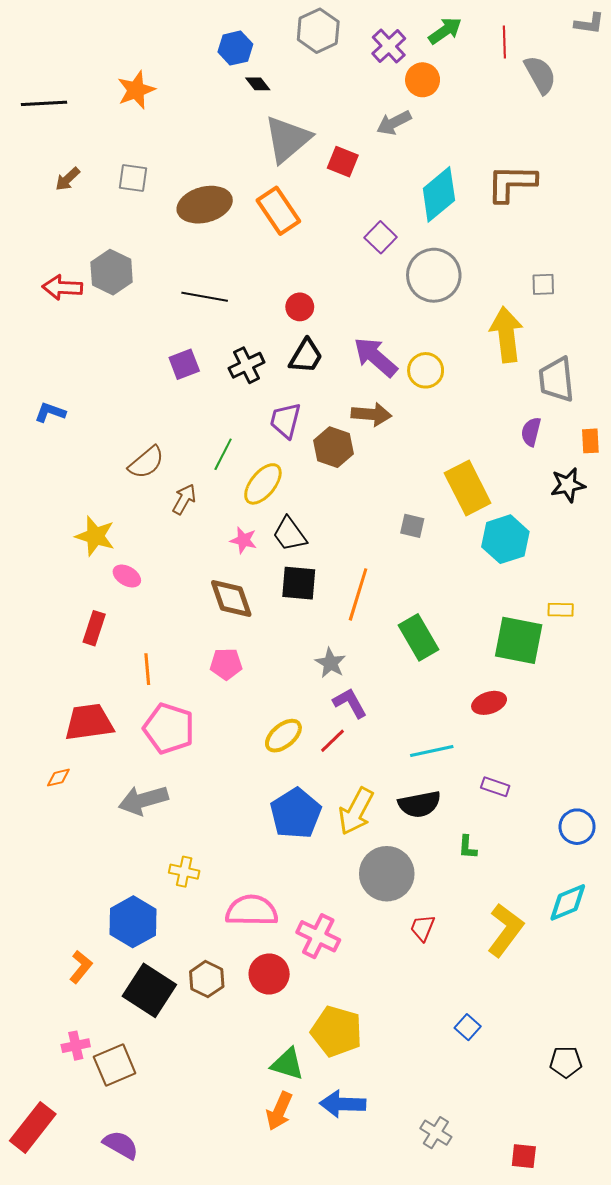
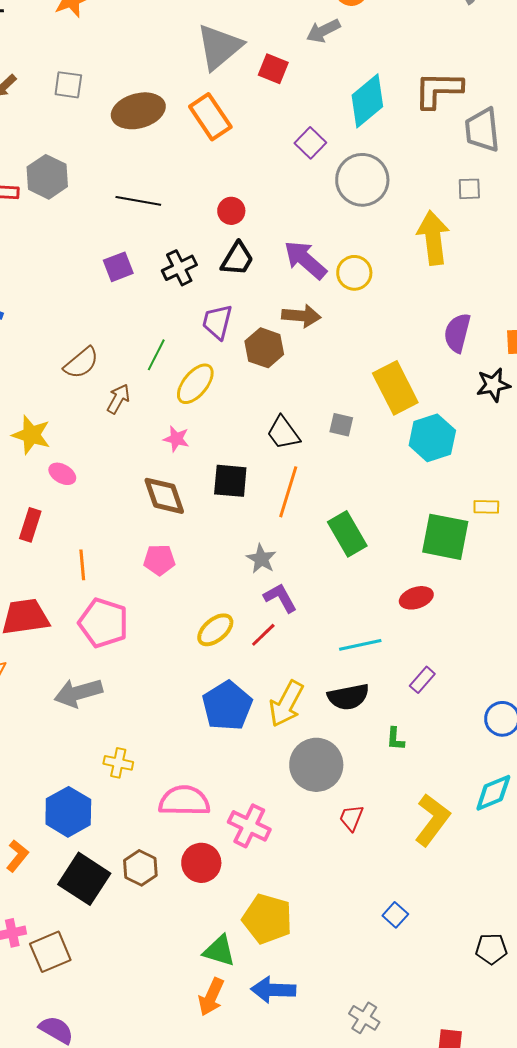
gray trapezoid: (557, 380) -> (482, 130), moved
purple semicircle: (531, 432) -> (457, 333), size x1.4
black trapezoid: (290, 534) -> (283, 433), moved
purple rectangle: (495, 787) -> (422, 680), turned -68

